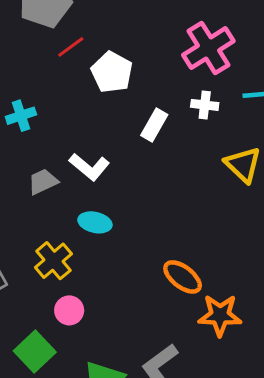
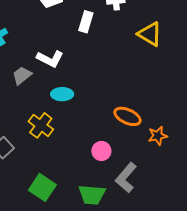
pink circle: (69, 310) -> (101, 151), moved
orange star: (220, 315) -> (158, 136), size x0.7

